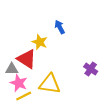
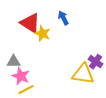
red triangle: (27, 59) -> (30, 23), moved
yellow triangle: (50, 84) -> (83, 74), moved

